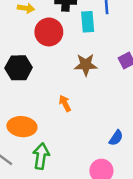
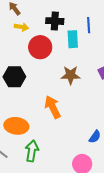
orange arrow: (65, 103) -> (53, 107), size x1.6

